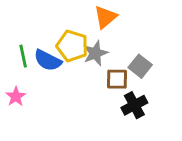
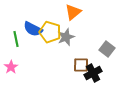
blue semicircle: (48, 60) -> (33, 29), moved
gray square: (140, 66) -> (107, 49), moved
brown square: (117, 79) -> (81, 65), moved

